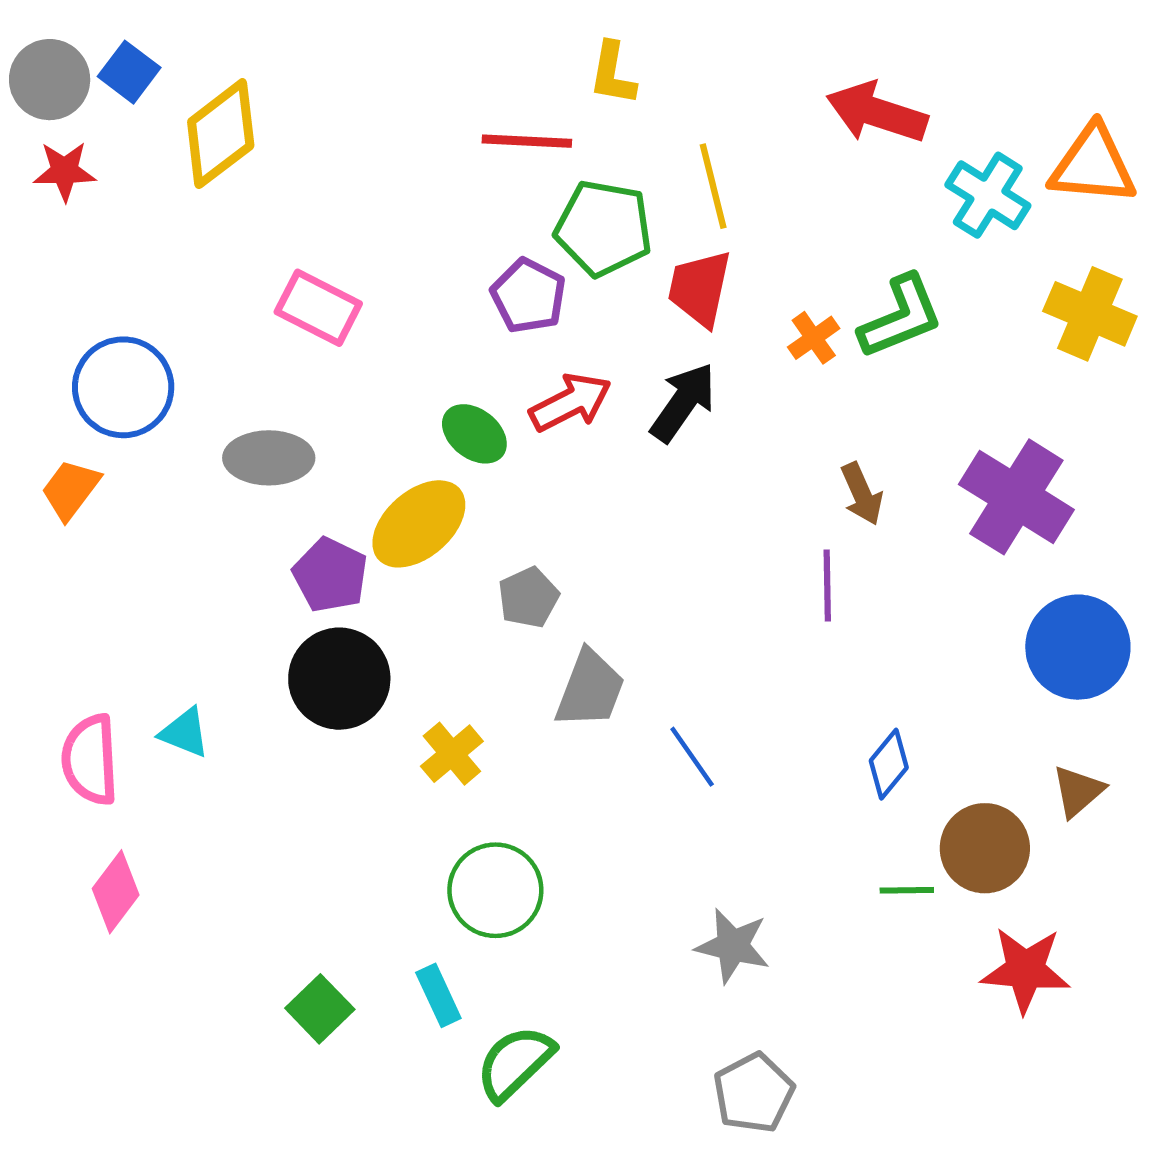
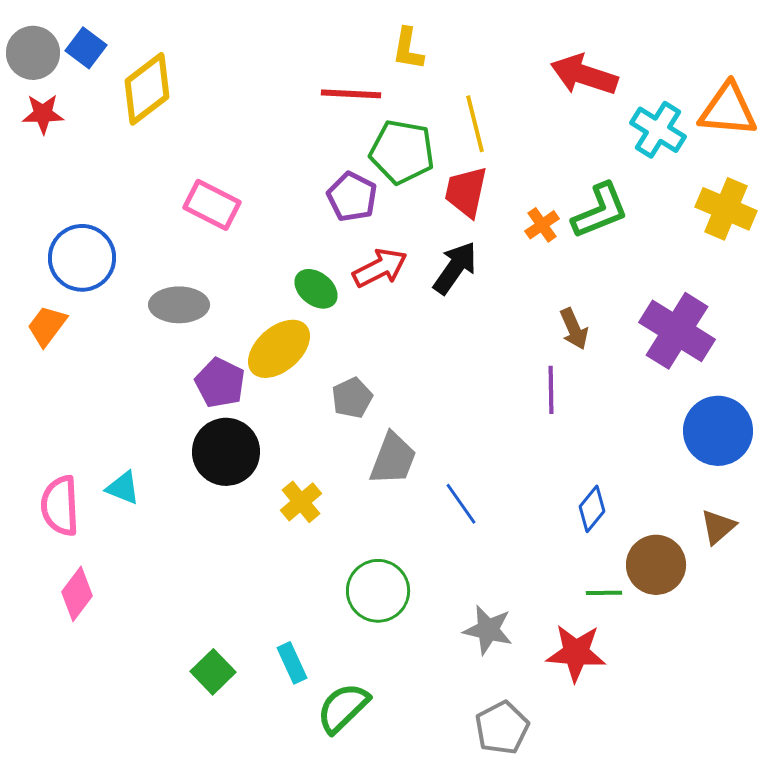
green circle: (495, 890) -> (378, 591), moved
red star: (1025, 970) -> (576, 653), moved

